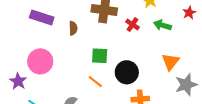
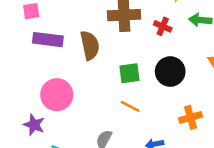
brown semicircle: (73, 28) -> (90, 45), size x1.6
black circle: (127, 72) -> (170, 72), moved

